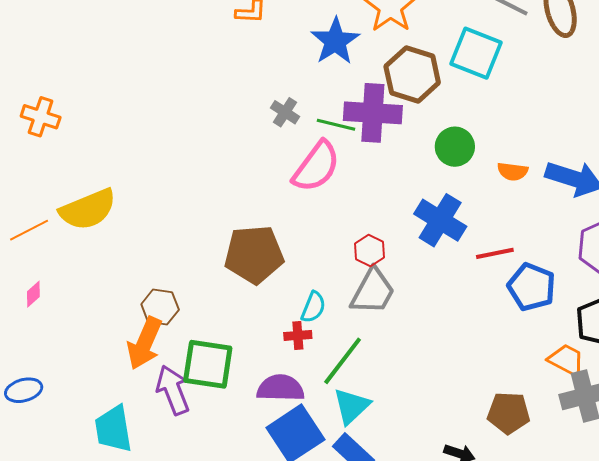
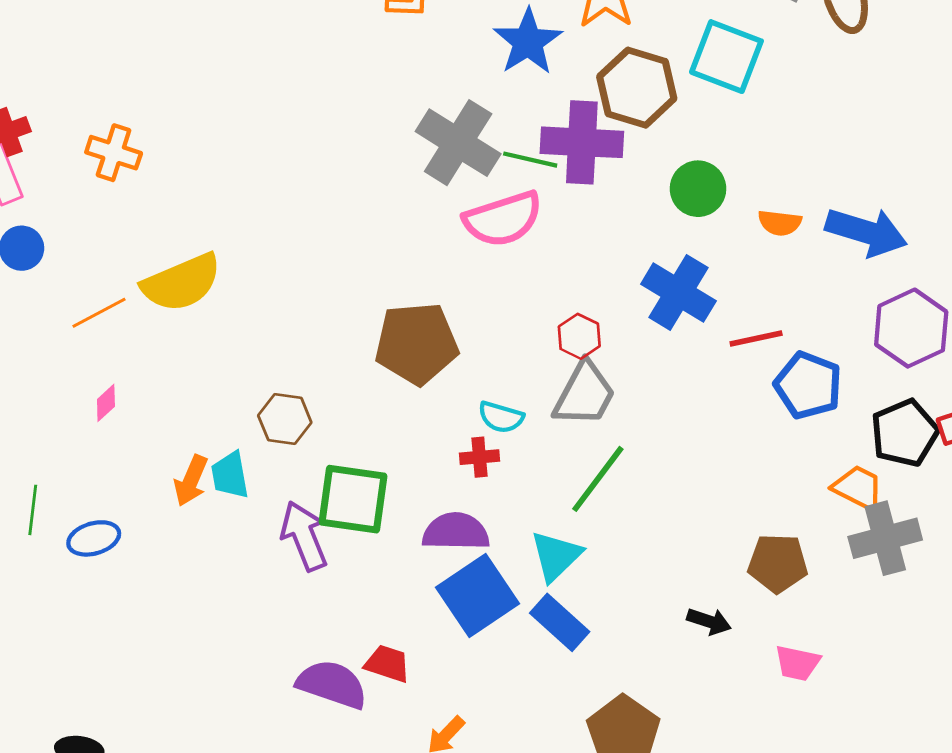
gray cross: (285, 112) -> (458, 143), size x2.0
pink semicircle: (316, 167) -> (503, 219), turned 36
cyan semicircle: (313, 307) -> (501, 417), turned 84
orange arrow: (145, 343) -> (191, 481), moved, size x0.7
green line: (343, 361) -> (598, 479), moved
cyan trapezoid: (113, 429) -> (230, 475), moved, size x0.7

